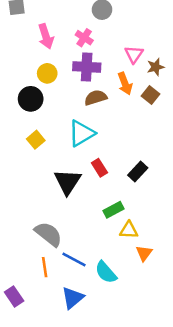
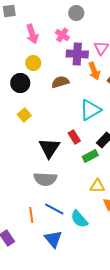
purple cross: (87, 67) -> (77, 54), moved
brown semicircle: (96, 98) -> (60, 82), moved
cyan triangle: (82, 133) -> (90, 110), moved
green rectangle: (113, 210) -> (90, 156), moved
gray semicircle: (48, 234) -> (45, 179), moved, turned 145
blue triangle: (73, 298) -> (53, 239), turned -30

